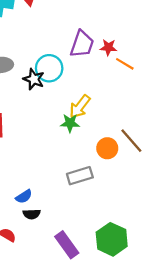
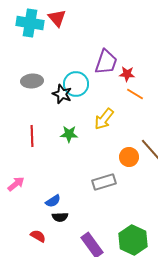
red star: (108, 47) -> (127, 74), moved
orange line: (125, 64) -> (135, 94), moved
green star: (70, 123) -> (69, 134), moved

